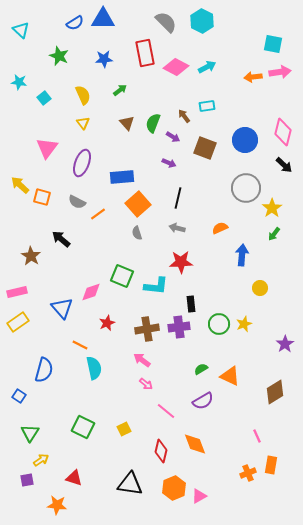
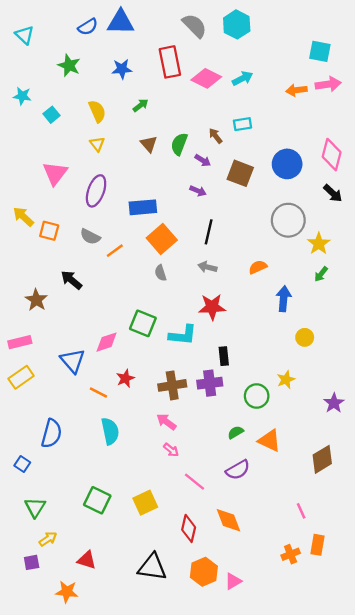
green circle: (219, 324) -> (257, 396), moved
orange line: (80, 345) -> (98, 392), moved
yellow square: (124, 429) -> (145, 503), size x1.5

